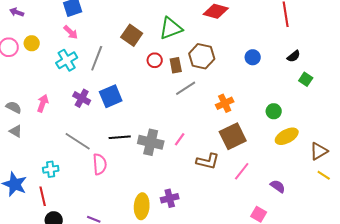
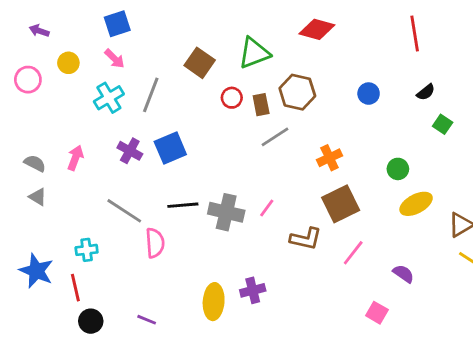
yellow circle: (32, 43) -> (68, 63), moved

